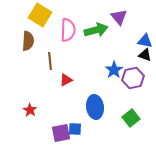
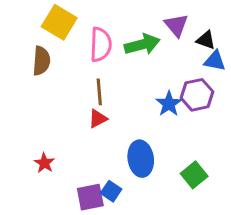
black triangle: (145, 55) -> (206, 40), moved
brown line: (50, 61) -> (99, 92), moved
purple hexagon: (133, 78) -> (197, 95), moved
blue square: (75, 129) -> (111, 191), turned 32

